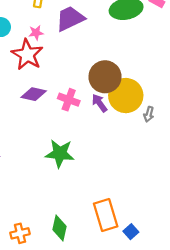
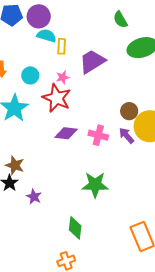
brown circle: (105, 77) -> (129, 111), size x0.6
green diamond: (60, 228) -> (75, 228), moved

